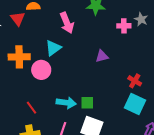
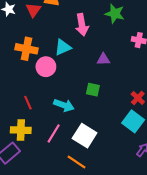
purple triangle: (102, 56) -> (103, 59), moved
green square: (87, 103) -> (93, 90), moved

